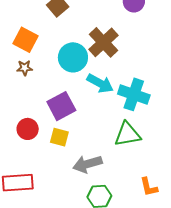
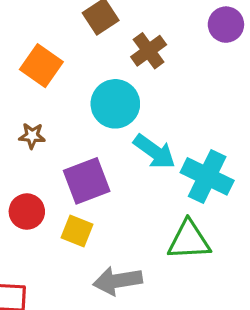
brown cross: (103, 42) -> (149, 51), moved, size x0.7
brown star: (25, 68) -> (32, 136), moved

